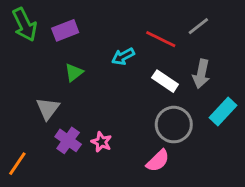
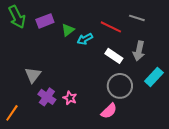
gray line: (198, 26) -> (137, 18), turned 56
green triangle: (74, 72) -> (68, 30), moved

